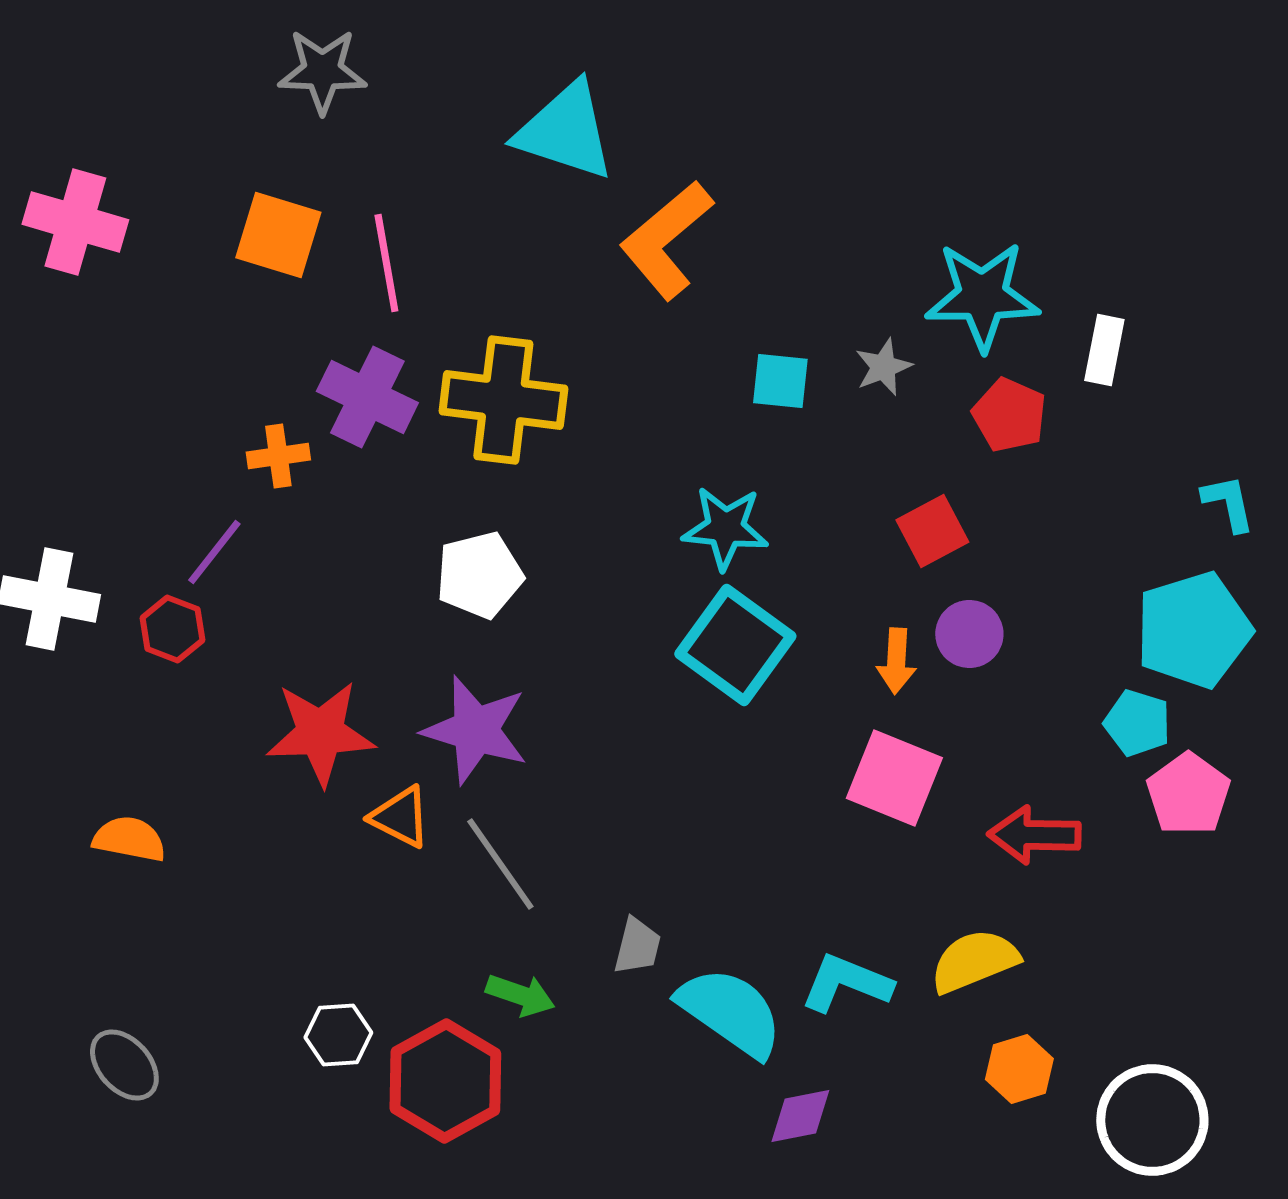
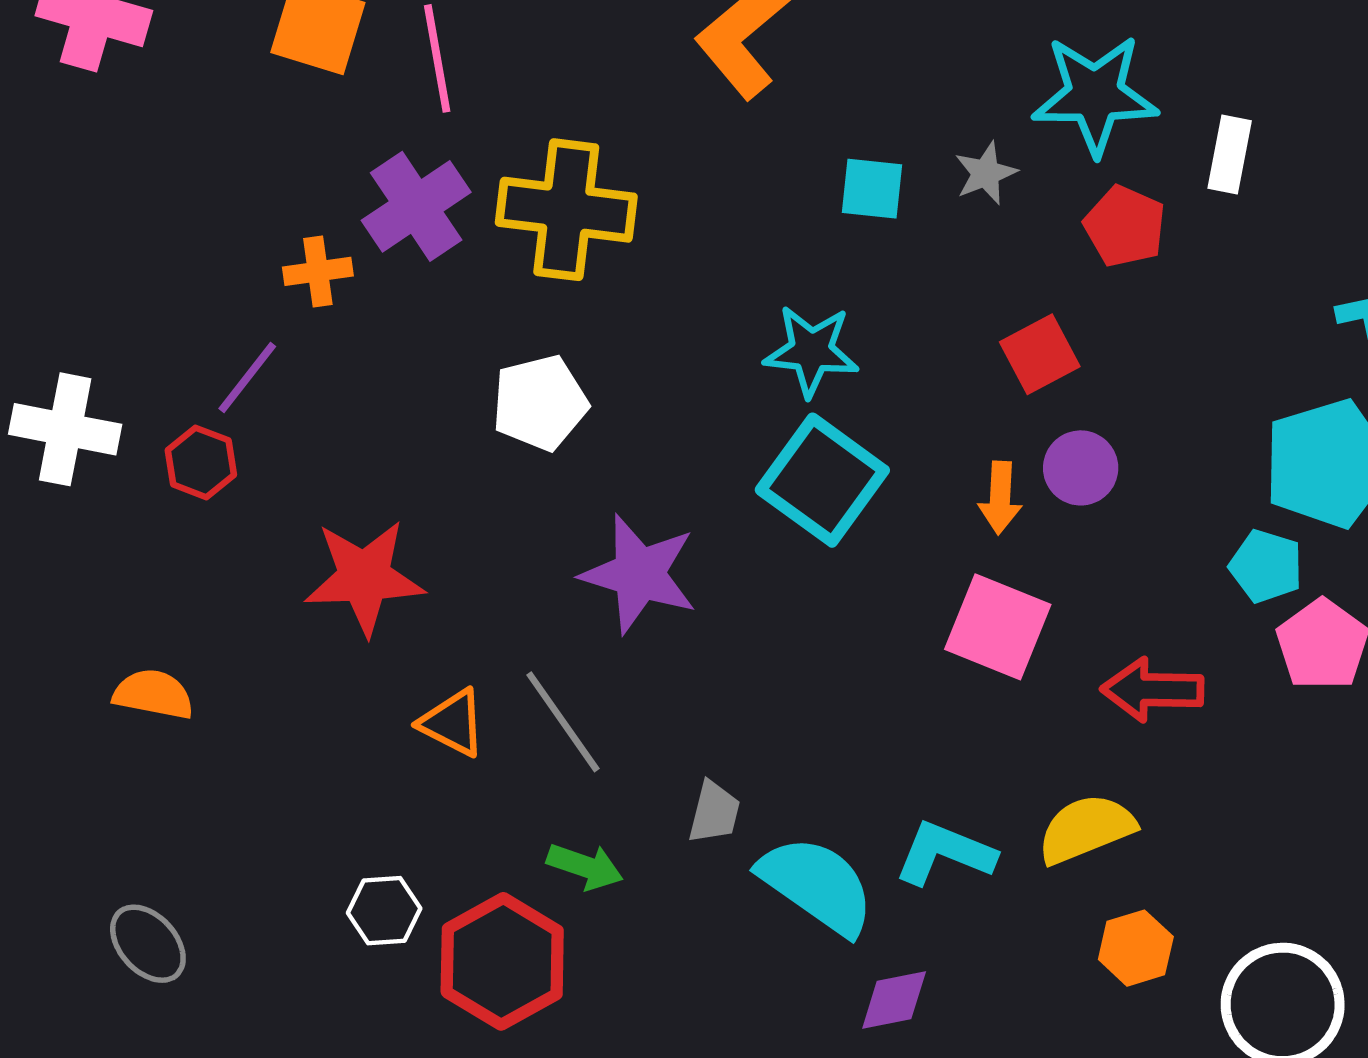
purple cross: (367, 397) -> (416, 206), turned 30
purple star: (475, 730) -> (639, 574), moved
orange triangle: (400, 817) -> (453, 723), moved

